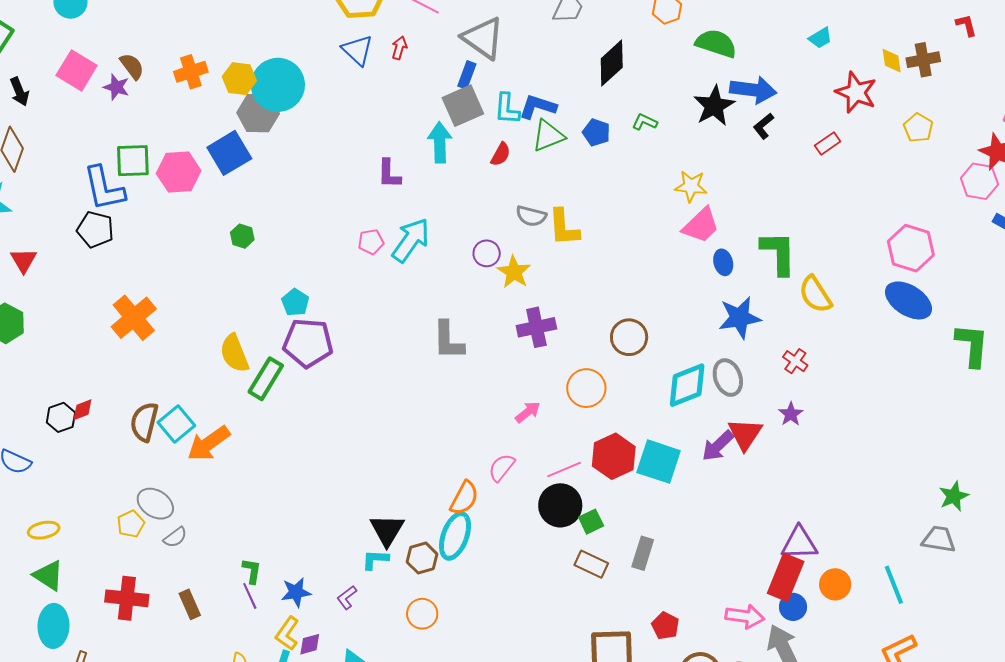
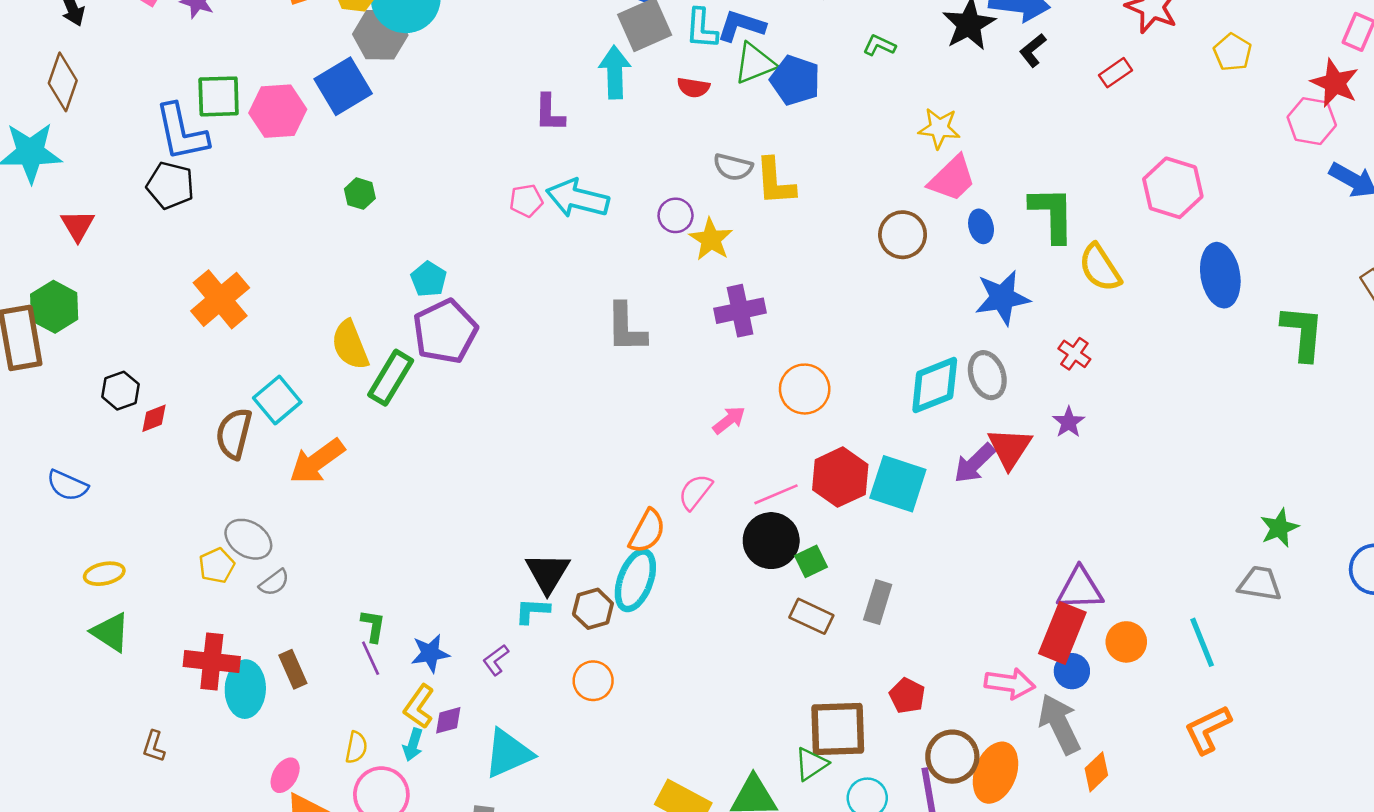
blue pentagon: (596, 132) -> (795, 80), moved, size x1.4
red semicircle: (501, 154) -> (693, 87), turned 70
cyan arrow: (411, 240) -> (578, 198), turned -111
pink hexagon: (911, 248) -> (1173, 188), moved
blue ellipse: (908, 300) -> (1220, 275), turned 48
brown circle: (629, 337) -> (903, 235), moved
purple pentagon: (308, 343) -> (445, 331), turned -30
black hexagon: (61, 417) -> (120, 391), moved
cyan square: (176, 424) -> (277, 400), moved
cyan ellipse: (53, 626) -> (245, 689), moved

